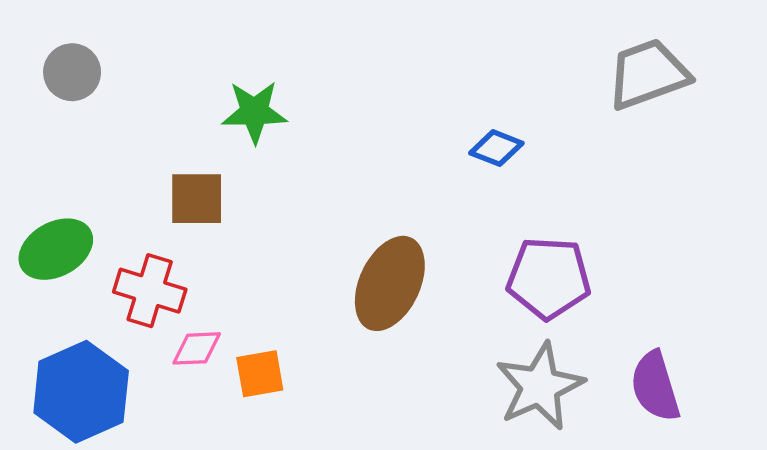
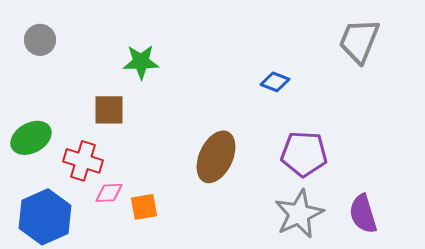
gray trapezoid: (648, 74) -> (359, 41), turned -48

